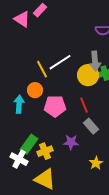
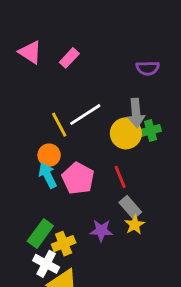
pink rectangle: (40, 10) -> (69, 58), moved
cyan arrow: (19, 104) -> (48, 175), moved, turned -30
pink pentagon: (55, 106) -> (78, 178), turned 30
white cross: (19, 159) -> (46, 264), moved
yellow star: (96, 163) -> (135, 225), moved

